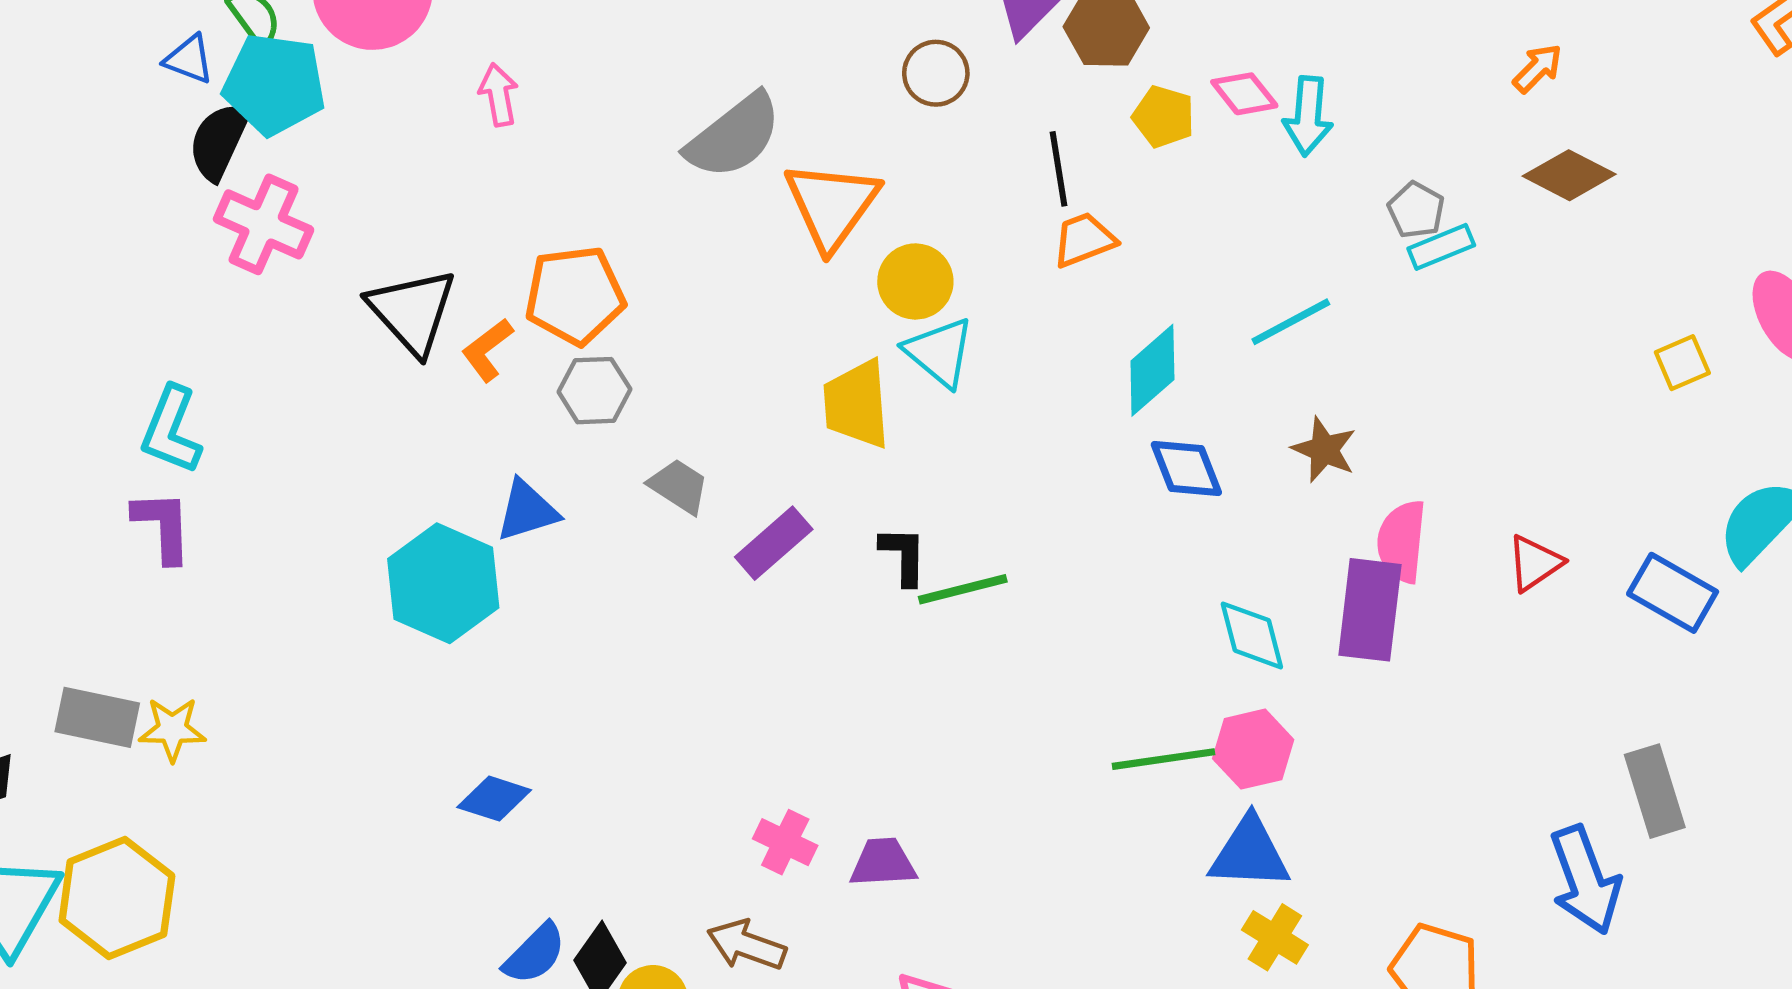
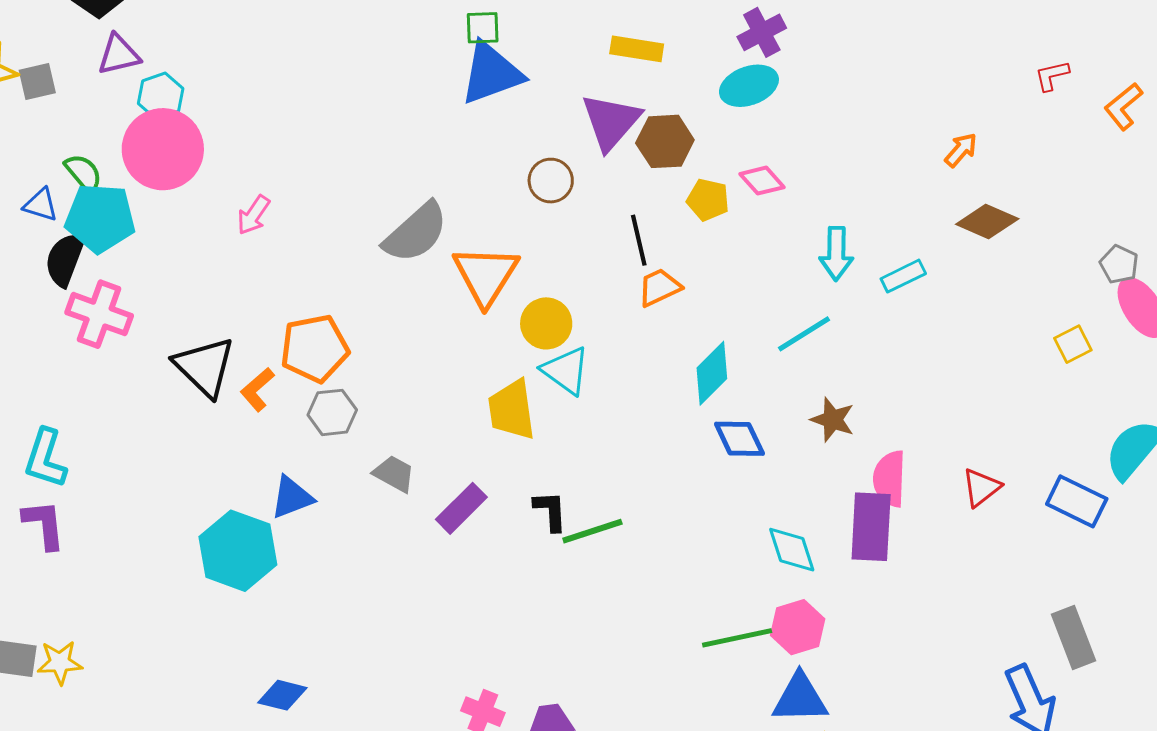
pink arrow: (499, 95) -> (254, 215), turned -132
cyan arrow: (1308, 116) -> (836, 254), moved
gray pentagon: (1416, 210) -> (1119, 264), moved

